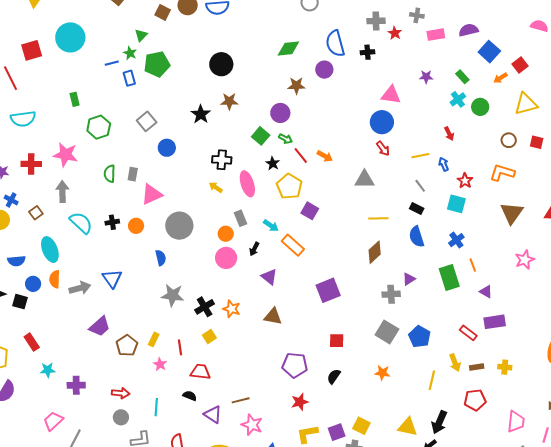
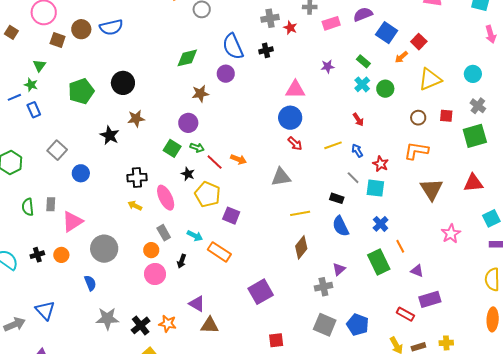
green pentagon: (157, 64) -> (81, 91), moved
gray line: (420, 186) -> (353, 178), moved
purple triangle: (269, 277) -> (197, 304), moved

